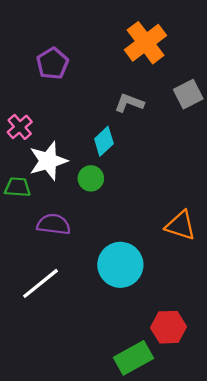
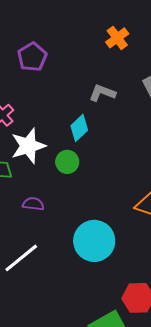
orange cross: (146, 43) -> (117, 38), size x0.6
purple semicircle: (54, 224) -> (33, 204), size x0.7

